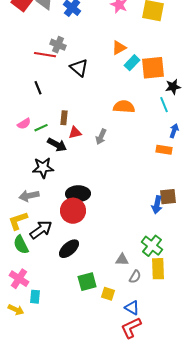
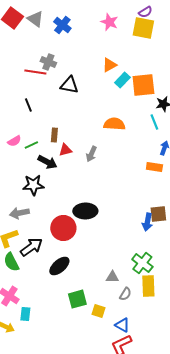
black triangle: (79, 68) -> (69, 85), turned -30
black ellipse: (78, 194) -> (85, 211), moved

